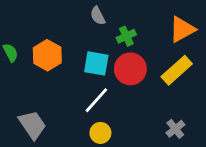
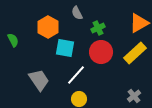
orange hexagon: (47, 55) -> (48, 27), moved
cyan square: (96, 63) -> (65, 48), moved
gray trapezoid: (32, 125) -> (39, 80), moved

